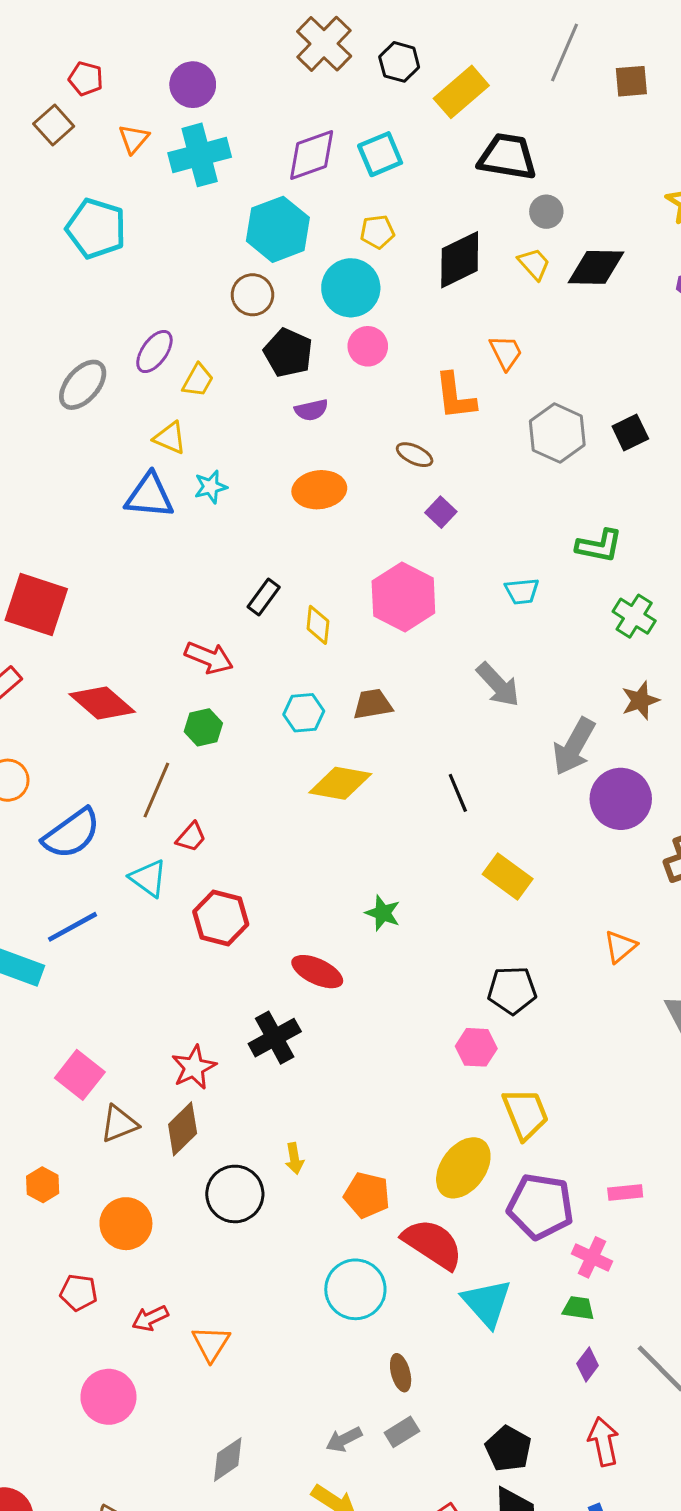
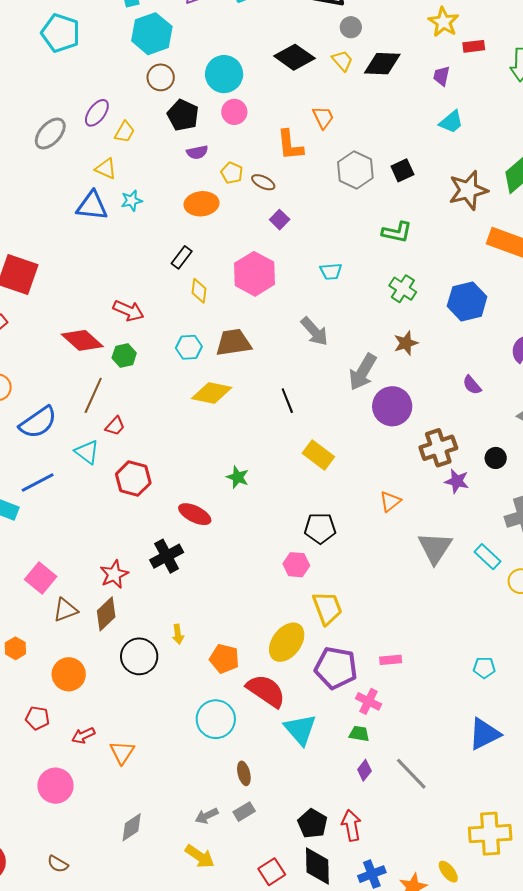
cyan hexagon: (278, 229) -> (152, 34), moved
yellow pentagon: (377, 232) -> (232, 173), moved, turned 30
black diamond: (460, 260) -> (294, 57), turned 60
green L-shape: (599, 546) -> (397, 232), moved
black rectangle: (264, 597) -> (182, 257), moved
red diamond: (102, 703) -> (82, 340), moved
brown trapezoid: (373, 704) -> (233, 342), size x1.4
red arrow: (603, 1442) -> (351, 825), moved

